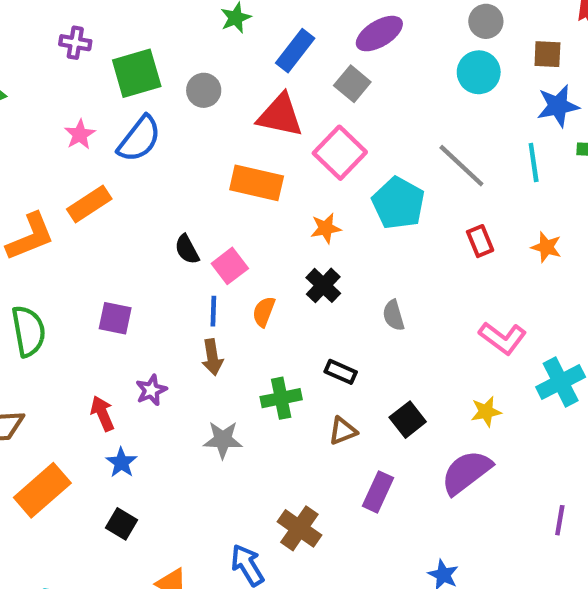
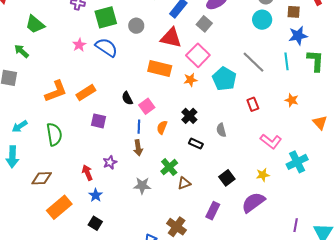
blue semicircle: (139, 139) -> (106, 47), turned -95
orange rectangle: (89, 204) -> (86, 93), moved
orange star: (326, 228) -> (190, 80), moved
red rectangle: (480, 241) -> (253, 104), moved
purple square: (115, 318) -> (99, 121), moved
black rectangle: (341, 372) -> (196, 144), moved
green cross: (281, 398) -> (169, 167), turned -30
brown triangle: (343, 431) -> (184, 183), moved

